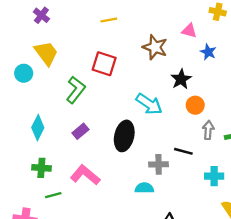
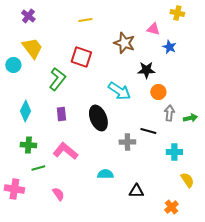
black star: (181, 79) -> (146, 70), turned 30
purple rectangle: (80, 131) -> (61, 114), turned -56
black ellipse: (124, 136) -> (98, 118), turned -35
cyan semicircle: (144, 188) -> (105, 174), moved

